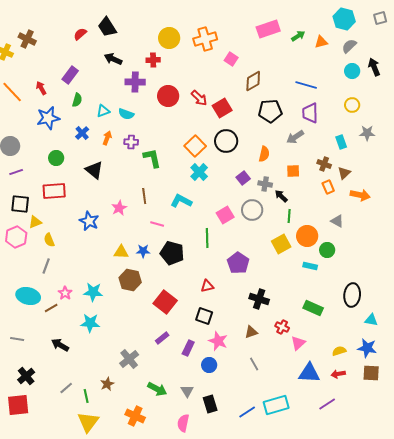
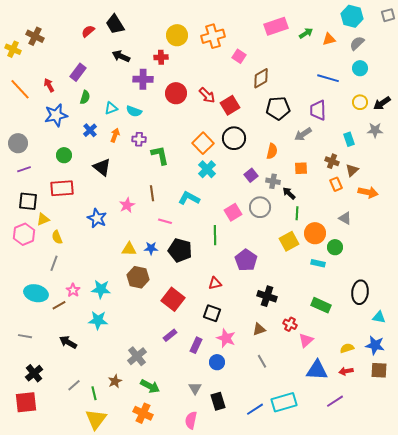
black arrow: (374, 67) -> (382, 103), moved, turned -102
blue line: (306, 85) -> (328, 78), moved
green arrow: (157, 389) -> (150, 386), moved

